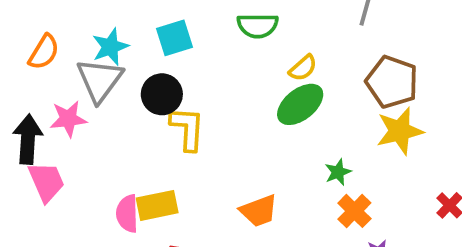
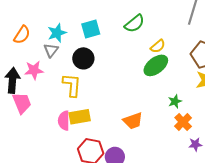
green semicircle: (258, 26) -> (134, 24), turned -40
gray triangle: (100, 80) -> (51, 50), size x0.6
yellow L-shape: (187, 129) -> (72, 85), moved

